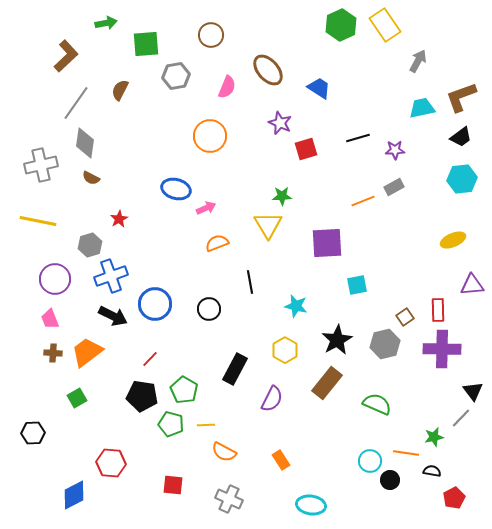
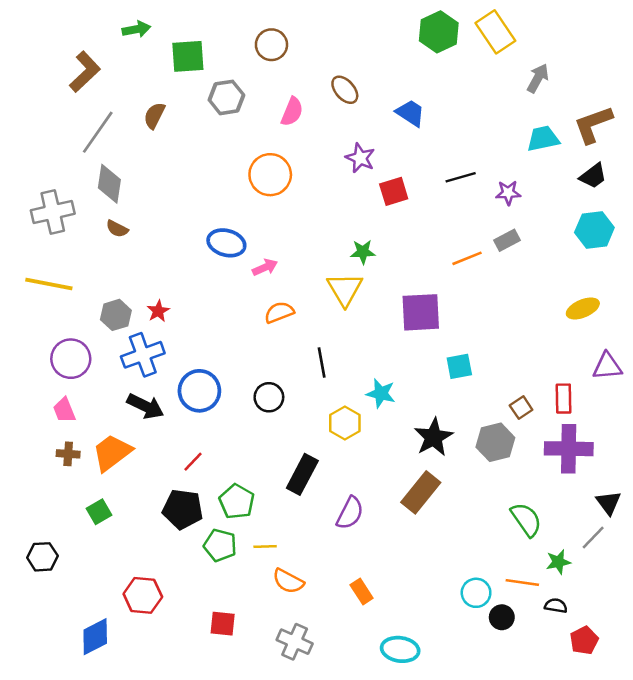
brown ellipse: (268, 70) -> (345, 90), size x0.7
red star: (119, 219) -> (158, 311), moved
yellow hexagon: (285, 350) -> (345, 423), moved
green semicircle: (377, 404) -> (526, 519), moved, turned 32

